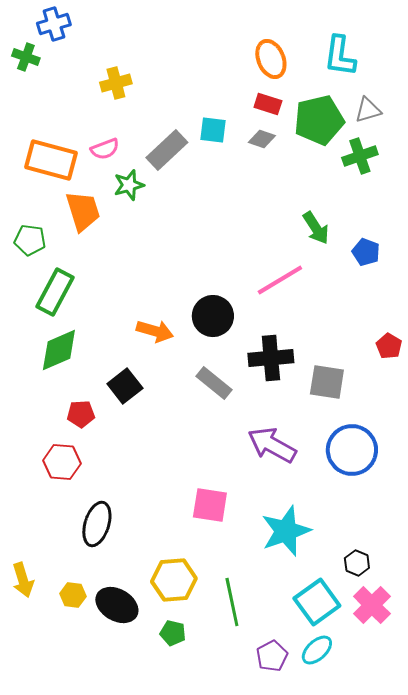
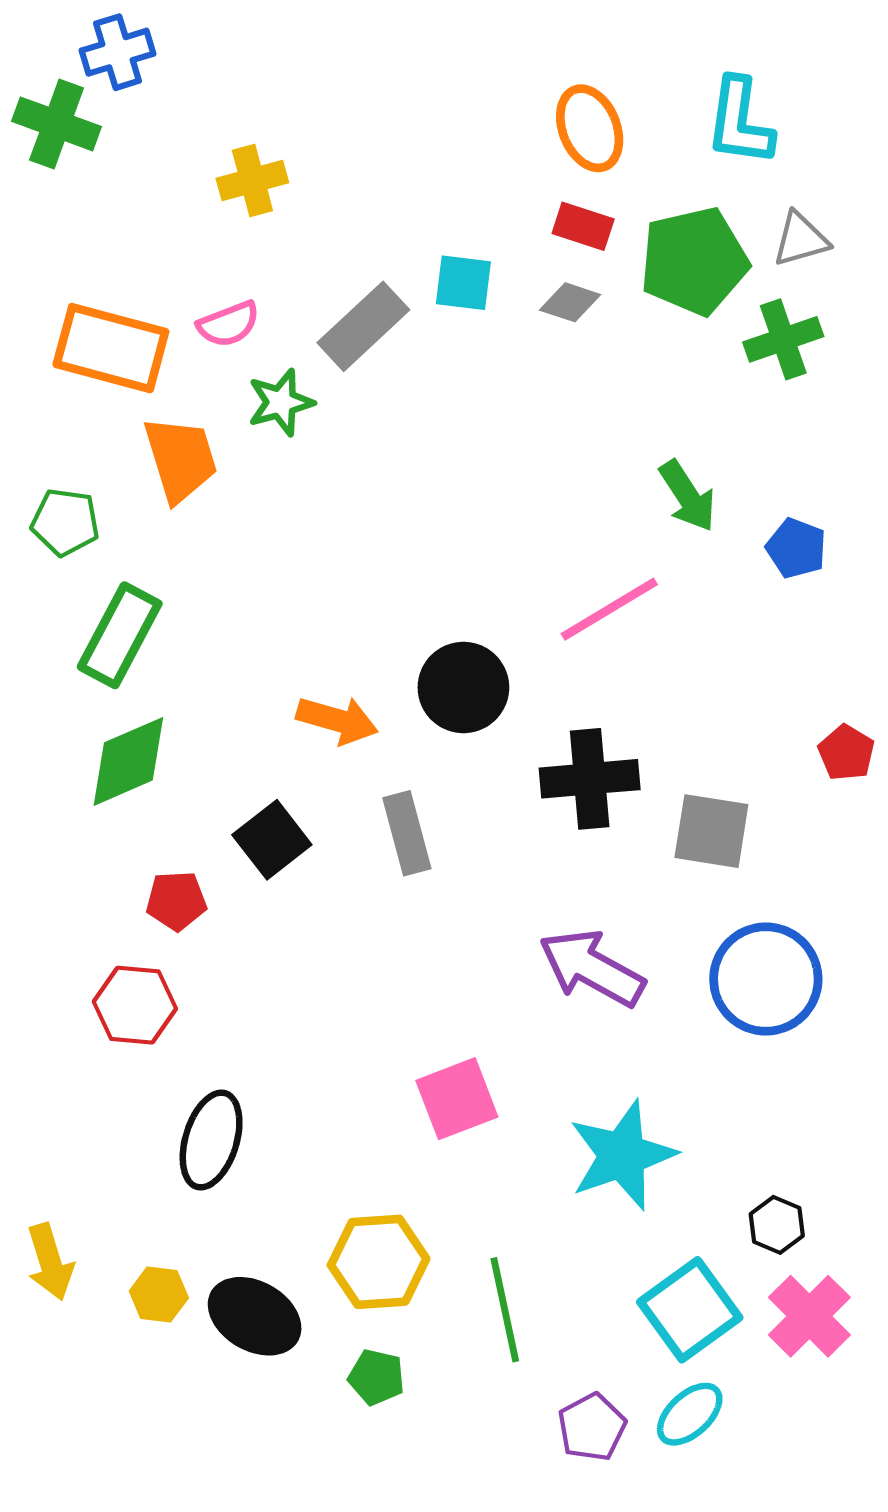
green cross: (26, 57) -> (57, 124), size x1.4
gray rectangle: (214, 383) -> (407, 833), moved, turned 36
pink square: (210, 505) -> (457, 1099), turned -30

